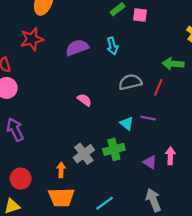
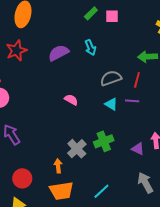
purple line: (148, 118) -> (132, 101), moved
cyan triangle: (127, 123) -> (111, 104), moved

